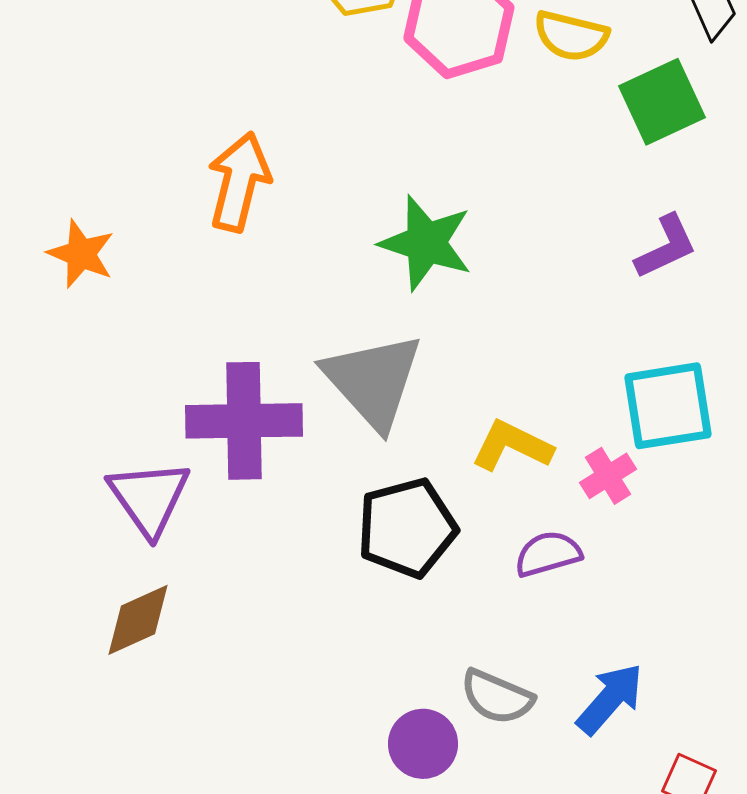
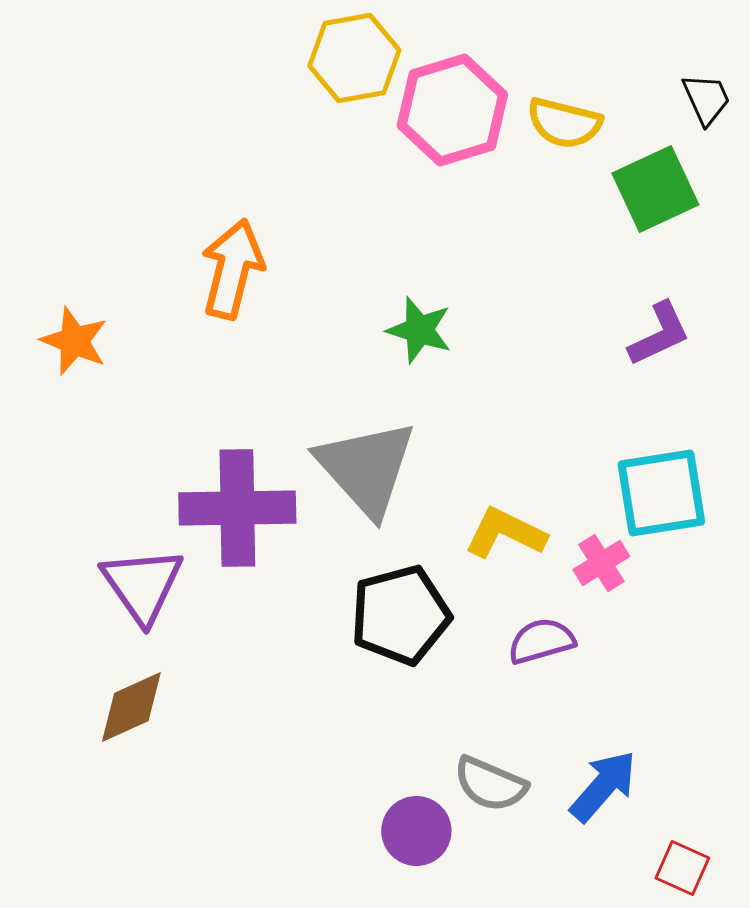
green star: (426, 243) -> (419, 330), size x0.7

